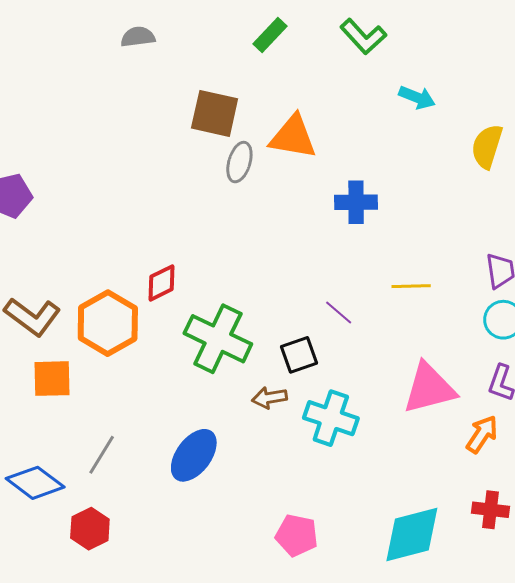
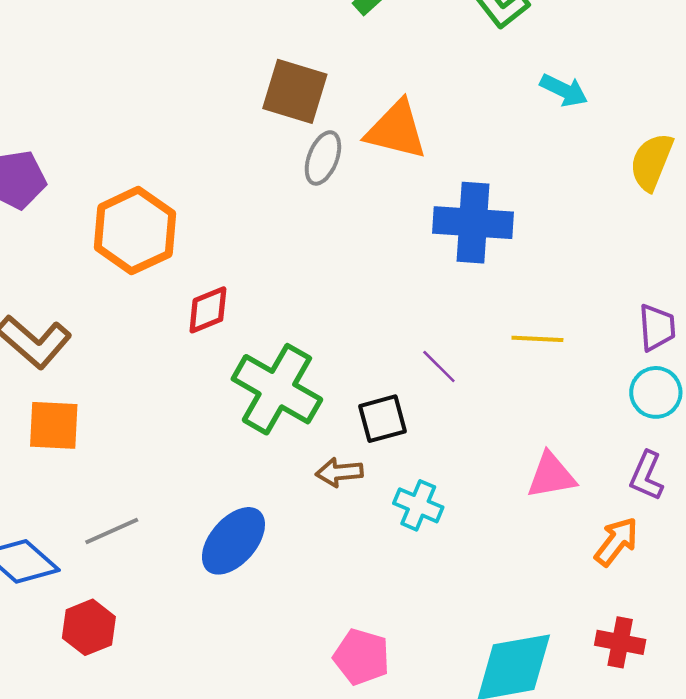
blue cross: (356, 202) -> (473, 223), size x1.4
orange hexagon: (108, 323) -> (135, 231), moved
pink triangle: (429, 388) -> (551, 476), size x0.7
cyan cross: (331, 418) -> (418, 505), size x0.7
gray line: (102, 455) -> (112, 531), turned 30

